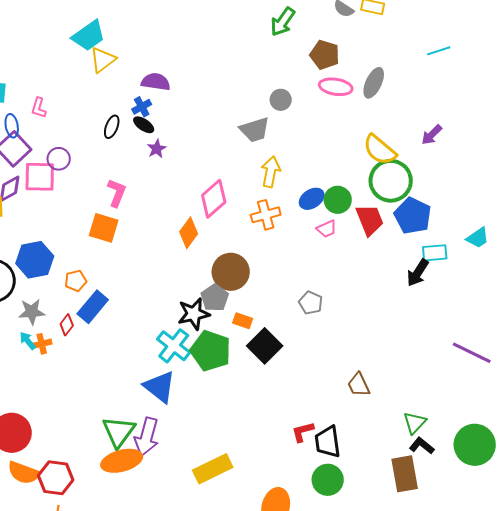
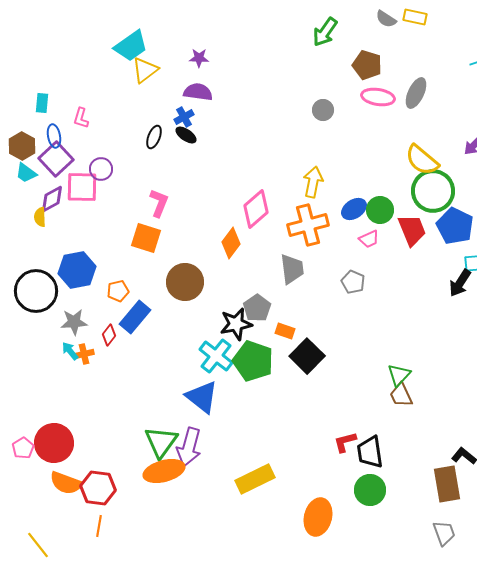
gray trapezoid: (255, 130) -> (292, 269), moved, turned -80
purple star: (157, 149) -> (199, 58), moved, turned 30
orange cross: (266, 215) -> (308, 225), size x1.4
brown circle: (231, 272) -> (185, 282), moved
gray pentagon: (311, 303) -> (353, 282), moved
green triangle: (415, 423) -> (399, 375), moved

